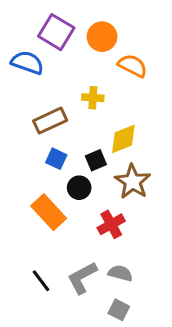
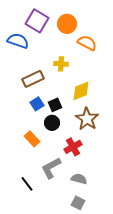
blue square: (56, 159) -> (37, 104), turned 32
black square: (96, 160) -> (55, 105), moved
orange rectangle: (49, 212) -> (32, 139), size x0.7
gray L-shape: (82, 278) -> (51, 168), moved

